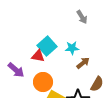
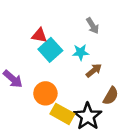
gray arrow: (82, 17) -> (93, 26), moved
red triangle: (38, 56) -> (39, 35), moved

